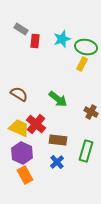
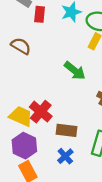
brown semicircle: (19, 94) -> (21, 46), moved
green arrow: (58, 99) -> (75, 71), moved

